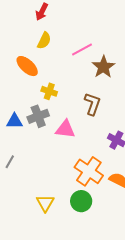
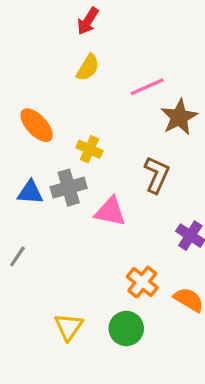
orange ellipse: (27, 66) -> (37, 125), moved
orange cross: (89, 171) -> (142, 282), size x0.7

